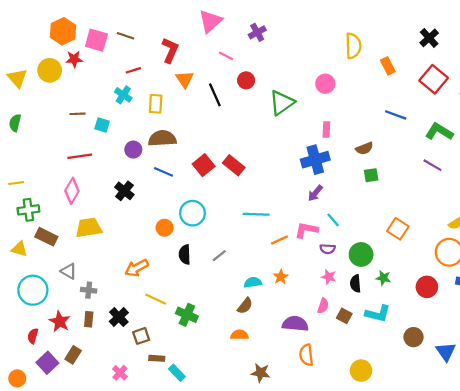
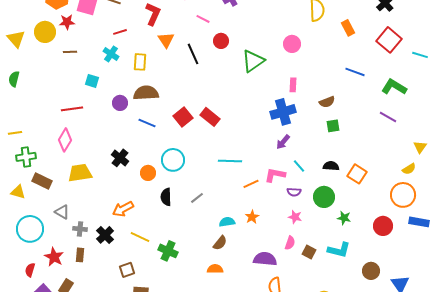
brown line: (78, 114) -> (70, 52), moved
black cross: (124, 191) -> (120, 158), moved
black semicircle: (355, 284) -> (331, 166), moved, turned 98
black cross: (119, 317) -> (105, 235), moved

